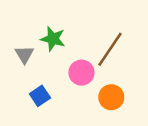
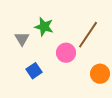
orange circle: (111, 97) -> (100, 74), moved

